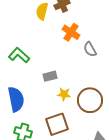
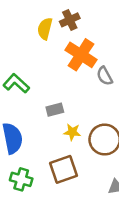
orange cross: (71, 32) -> (81, 55), size x1.4

